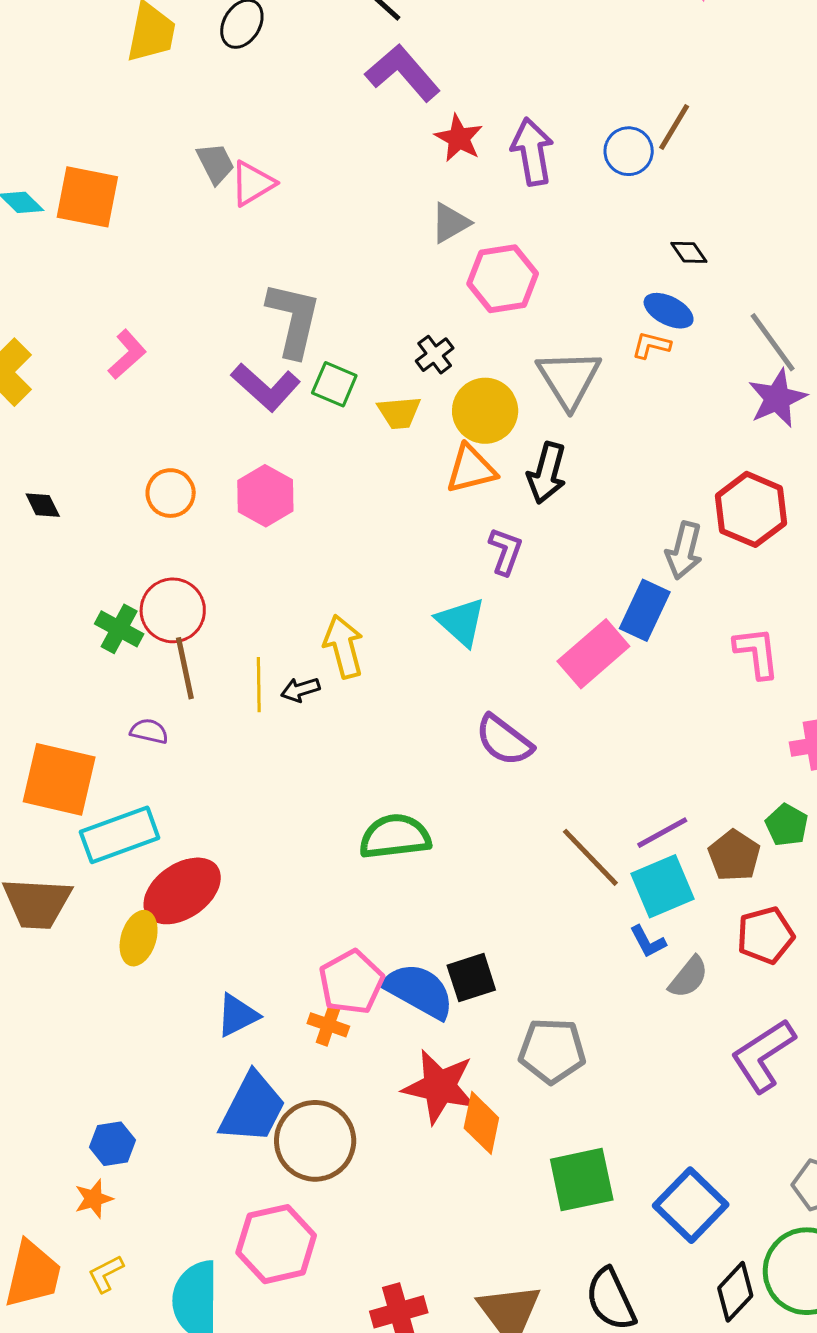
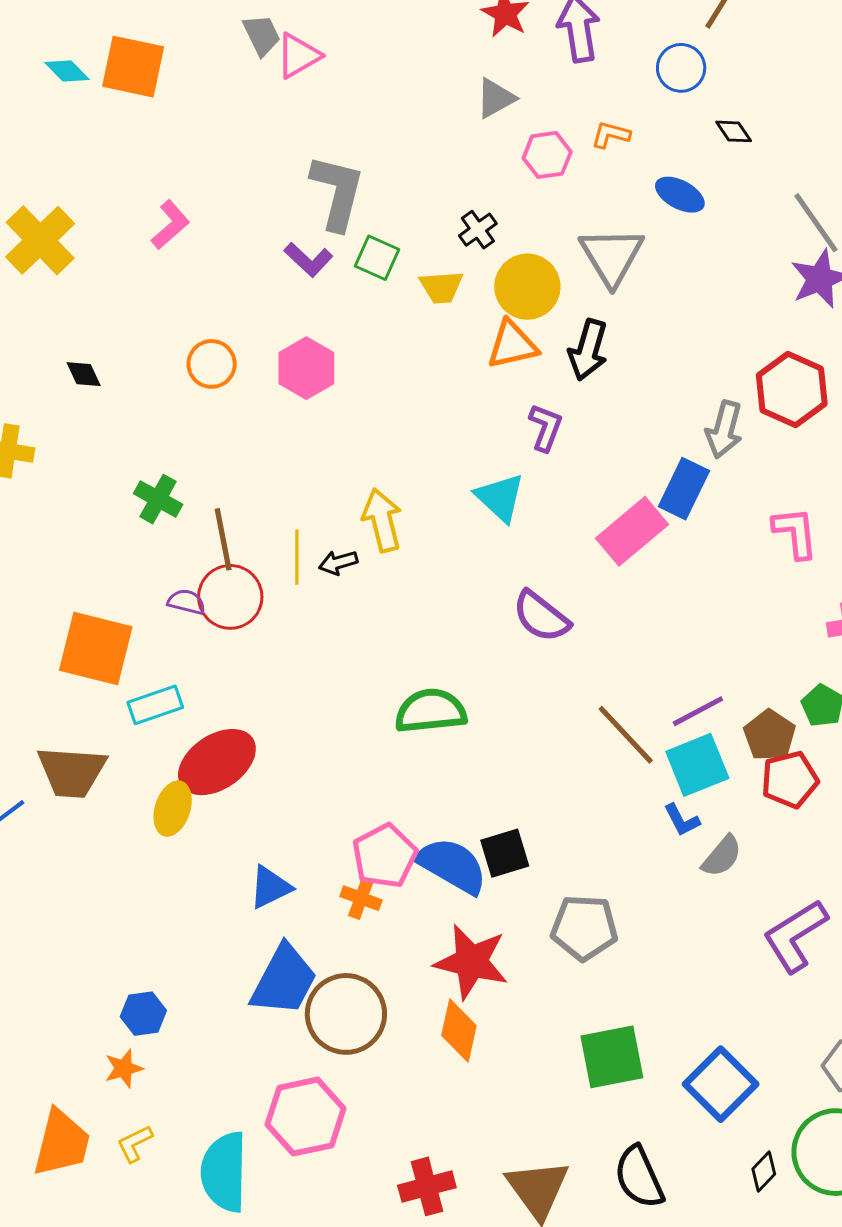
blue circle: (629, 151) -> (681, 68), moved
pink hexagon: (503, 279) -> (547, 155), size x0.7
blue ellipse: (669, 311) -> (680, 195), moved
orange L-shape: (651, 345) -> (611, 135), moved
purple L-shape: (266, 387) -> (308, 260), size x0.7
red circle: (173, 610) -> (230, 597), moved
cyan rectangle: (120, 835) -> (155, 705), size x0.7
red pentagon: (765, 935) -> (790, 780), moved
orange diamond: (481, 1123) -> (459, 1030), moved
black diamond: (735, 1292) -> (764, 1172), size x0.7

